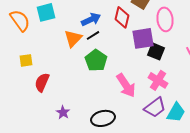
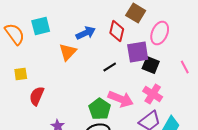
pink ellipse: (165, 19) -> (160, 33), turned 30
black line: (93, 35) -> (110, 67), moved
green pentagon: (96, 60) -> (100, 109), moved
pink arrow: (126, 85) -> (121, 99), turned -35

